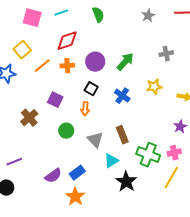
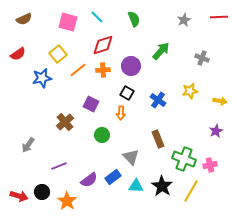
cyan line: (61, 13) -> (97, 17), turned 64
gray cross: (166, 54) -> (202, 58), turned 32
green arrow: (125, 62) -> (161, 51), moved
gray triangle: (95, 140) -> (131, 157), moved
pink cross: (174, 153) -> (210, 165), moved
cyan triangle: (111, 161) -> (136, 186), moved, turned 35
purple line: (14, 162) -> (59, 166), moved
yellow line: (171, 178) -> (191, 191), moved
orange star: (75, 197) -> (67, 201), moved

